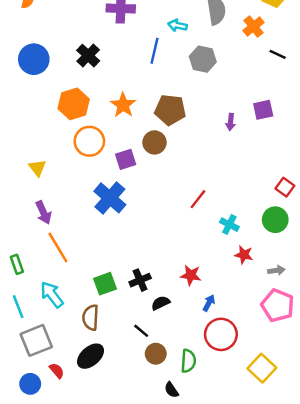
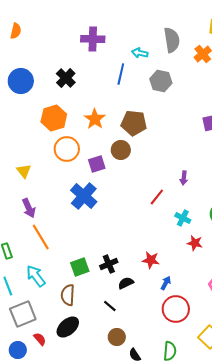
purple arrow: (231, 122) -> (184, 178), moved
brown circle: (156, 354) -> (117, 337), moved
green semicircle: (188, 361) -> (170, 351), moved

